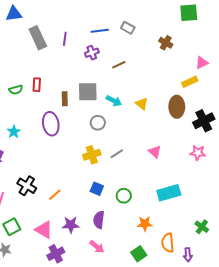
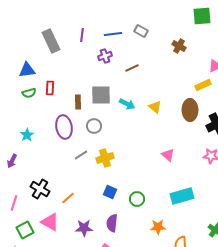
blue triangle: (14, 14) -> (27, 70), moved
purple line: (65, 39) -> (82, 35), moved
gray circle: (98, 123) -> (94, 126), moved
gray line: (117, 154) -> (81, 155), moved
pink triangle: (44, 230) -> (50, 222), moved

